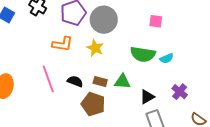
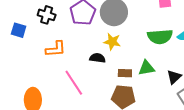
orange L-shape: (62, 44) -> (56, 49), moved
black semicircle: (75, 81) -> (97, 58), moved

